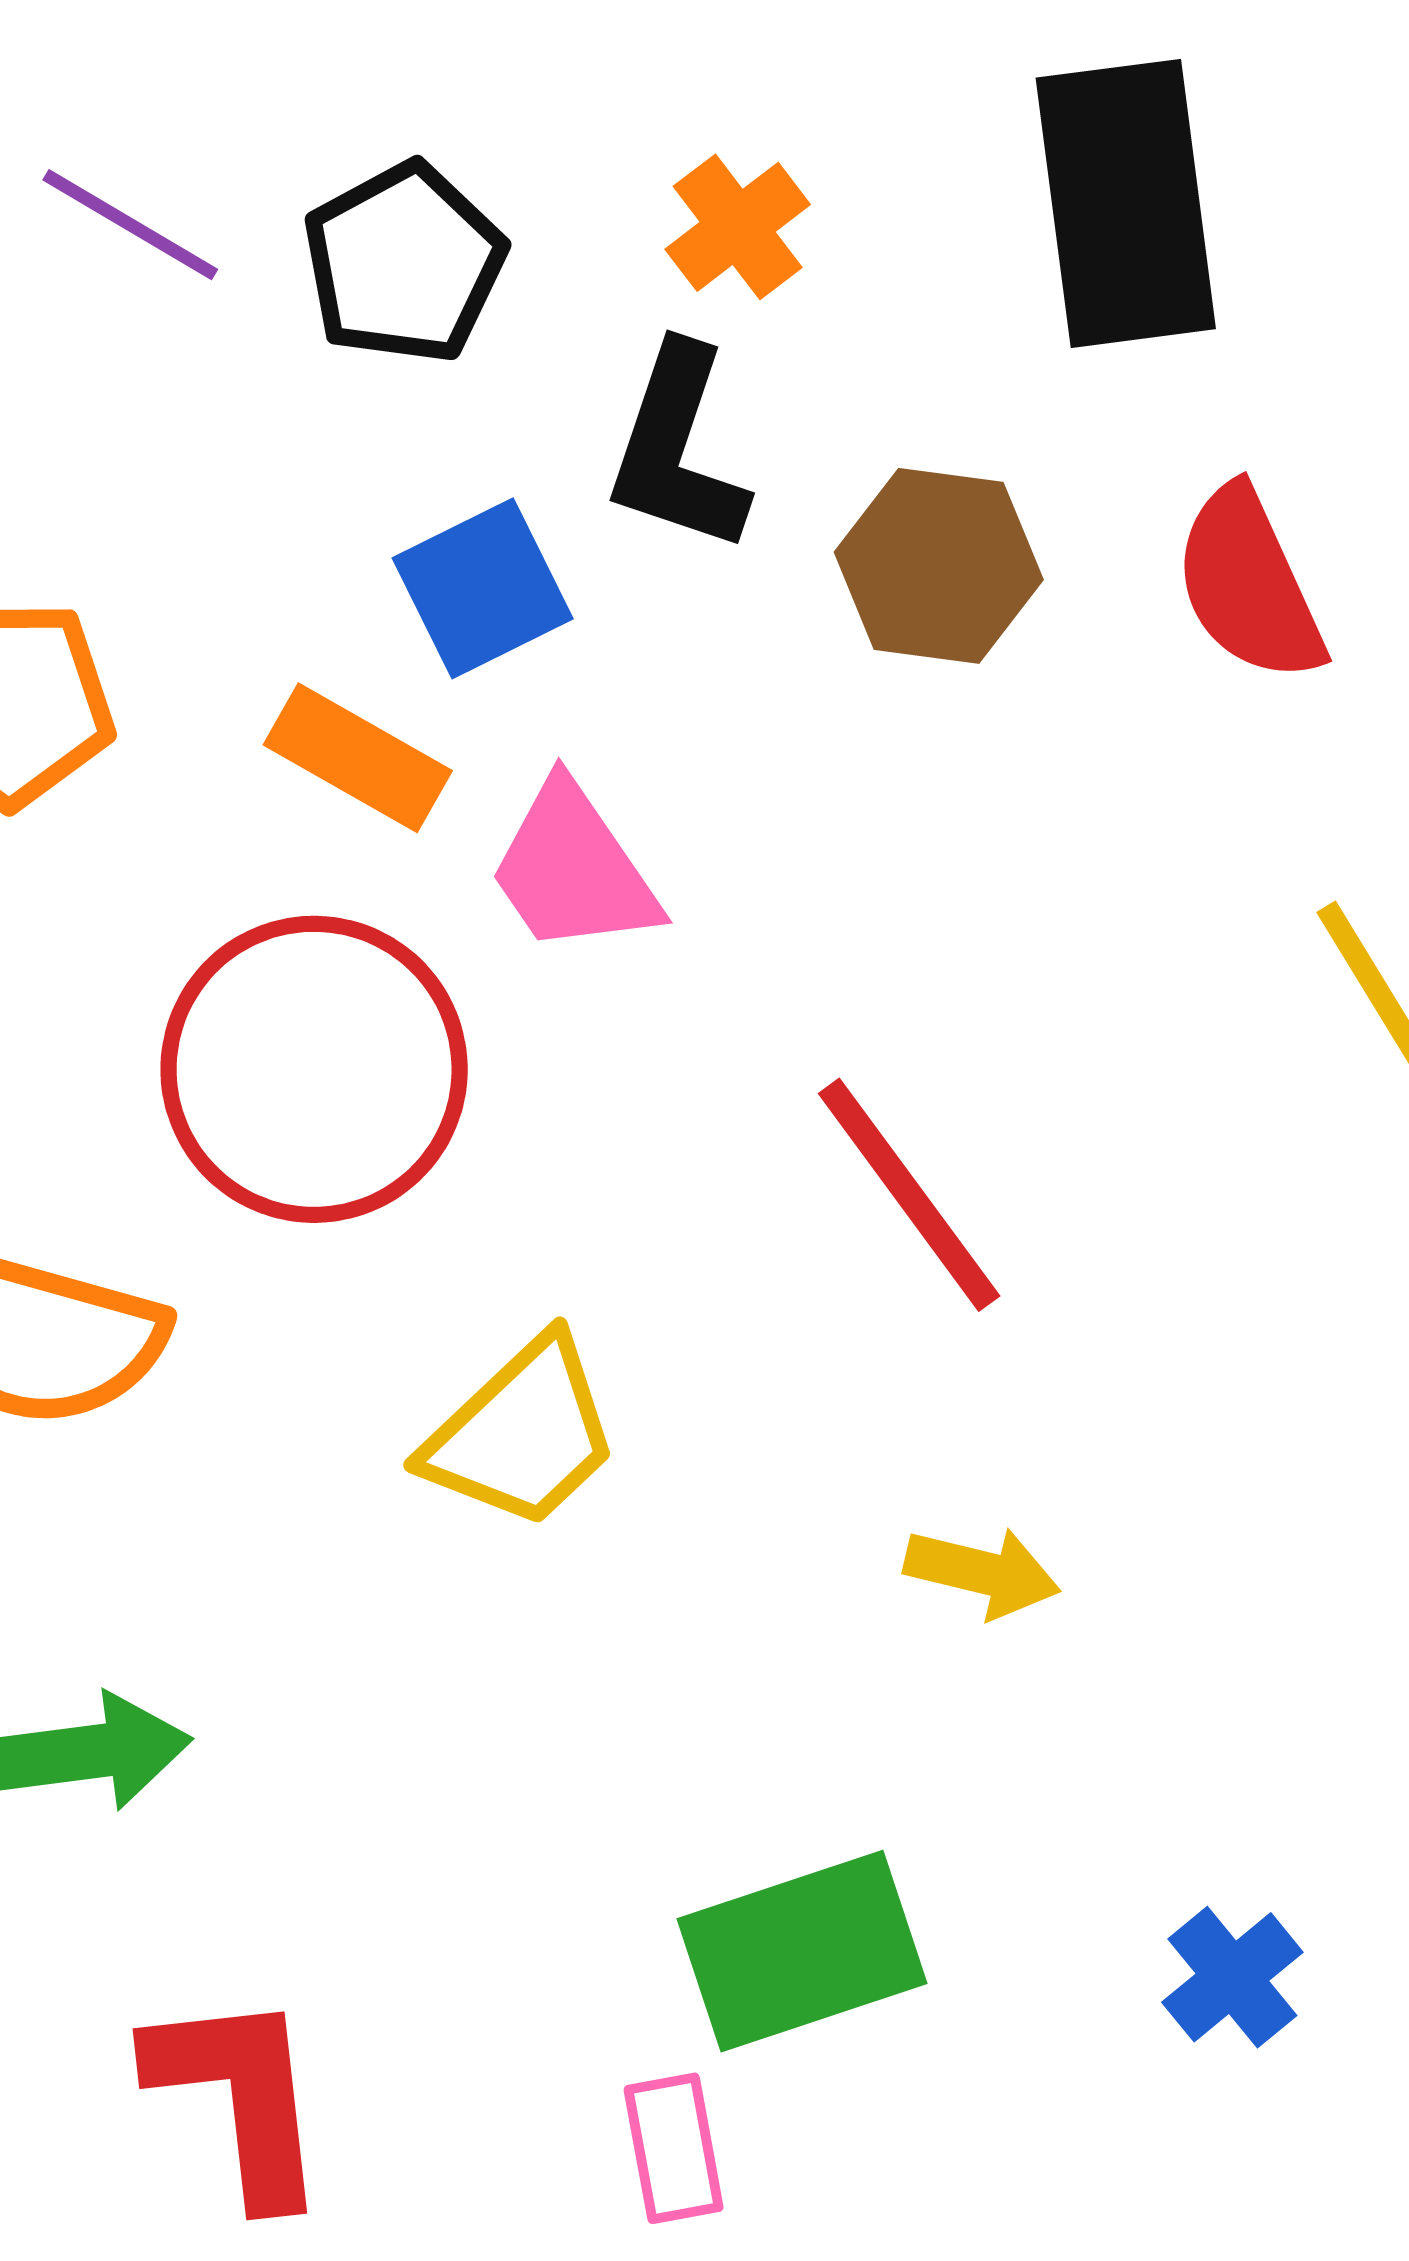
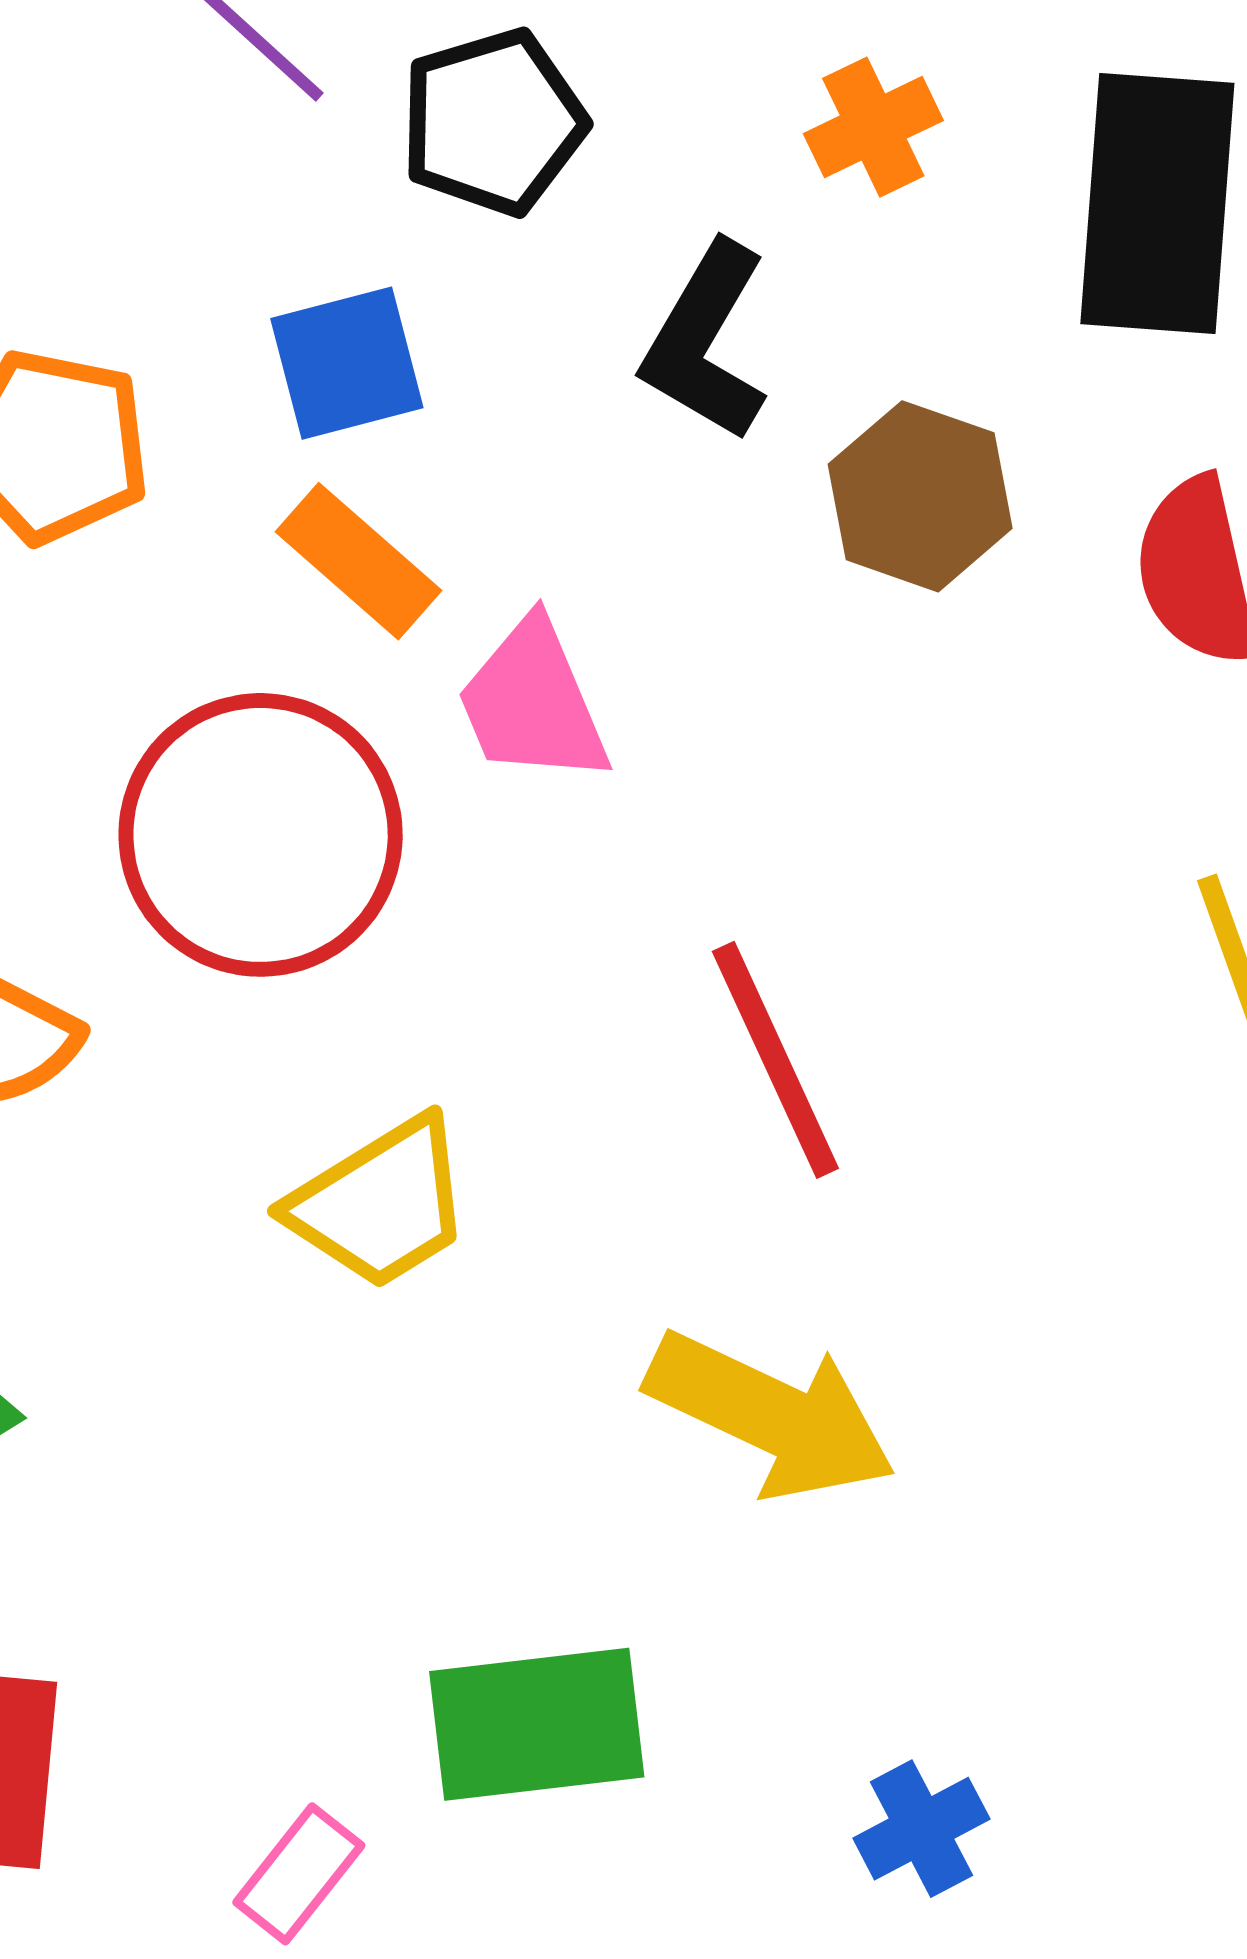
orange cross: (738, 227) -> (873, 127), moved
blue square: (483, 588) -> (347, 363), moved
yellow arrow: (982, 1572) -> (771, 1415), size x1.8
pink rectangle: (674, 2148) -> (299, 1874), moved, turned 37

